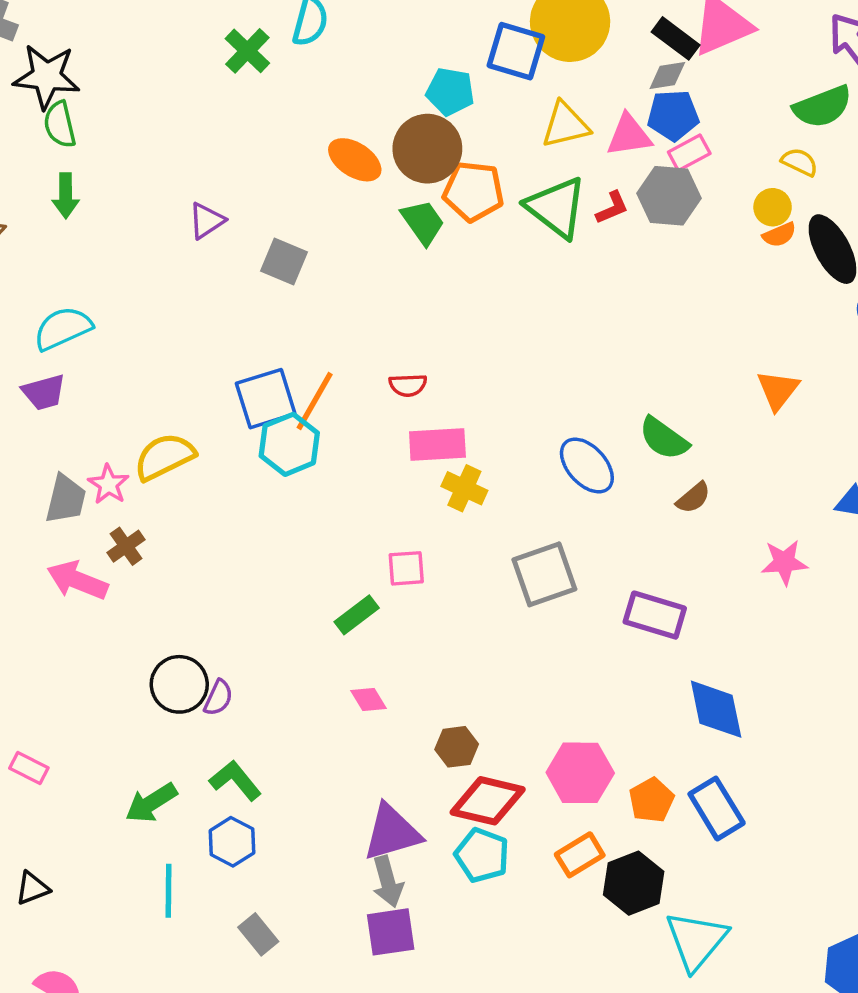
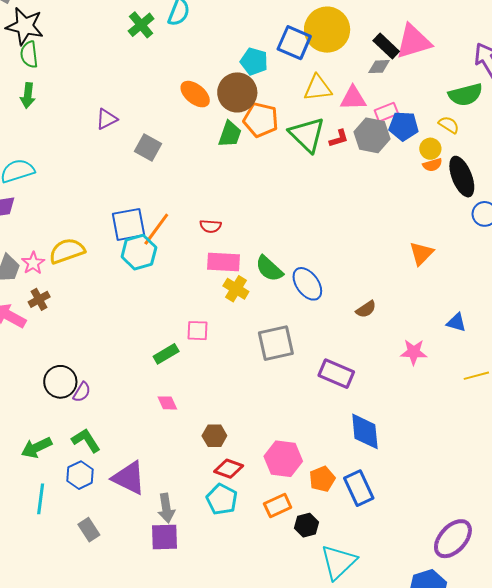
blue pentagon: (673, 115) -> (404, 126), moved
green trapezoid: (423, 222) -> (230, 134), turned 48
green semicircle: (664, 438) -> (269, 269), moved
red diamond: (488, 801) -> (229, 469), size x0.7
purple triangle: (392, 833) -> (129, 478), moved, turned 36
black hexagon: (634, 883) -> (306, 525), size x0.7

